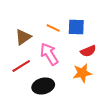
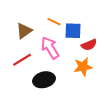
blue square: (76, 27) -> (73, 31), moved

